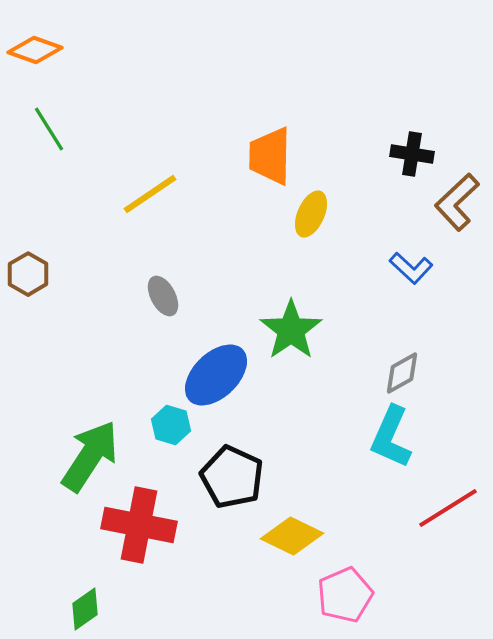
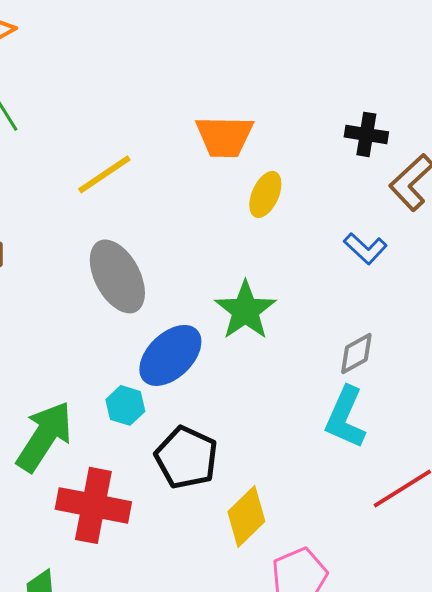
orange trapezoid: (270, 156) -> (224, 136), turned -90
gray ellipse: (163, 296) -> (117, 276), size x1.8
yellow diamond: (292, 536) -> (246, 516), turned -70

